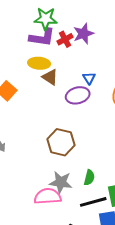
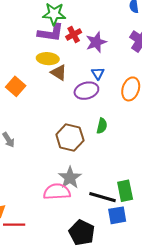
purple star: (84, 34) -> (96, 42), moved
green semicircle: (89, 178) -> (102, 126), moved
gray star: (61, 182) -> (70, 178), turned 30
black line: (93, 202) -> (103, 197), turned 32

